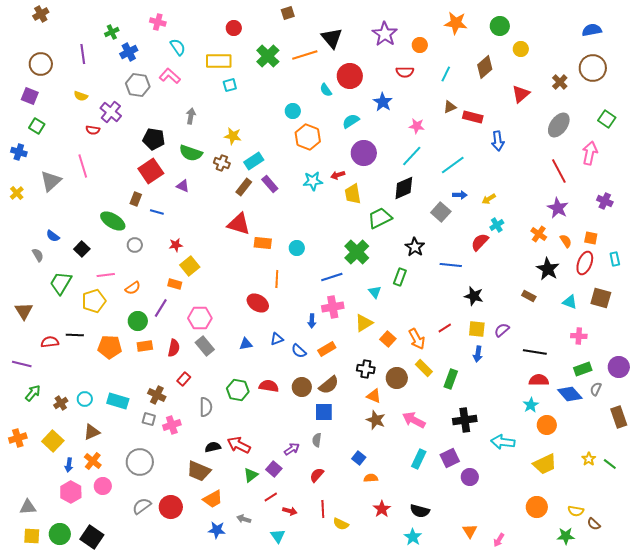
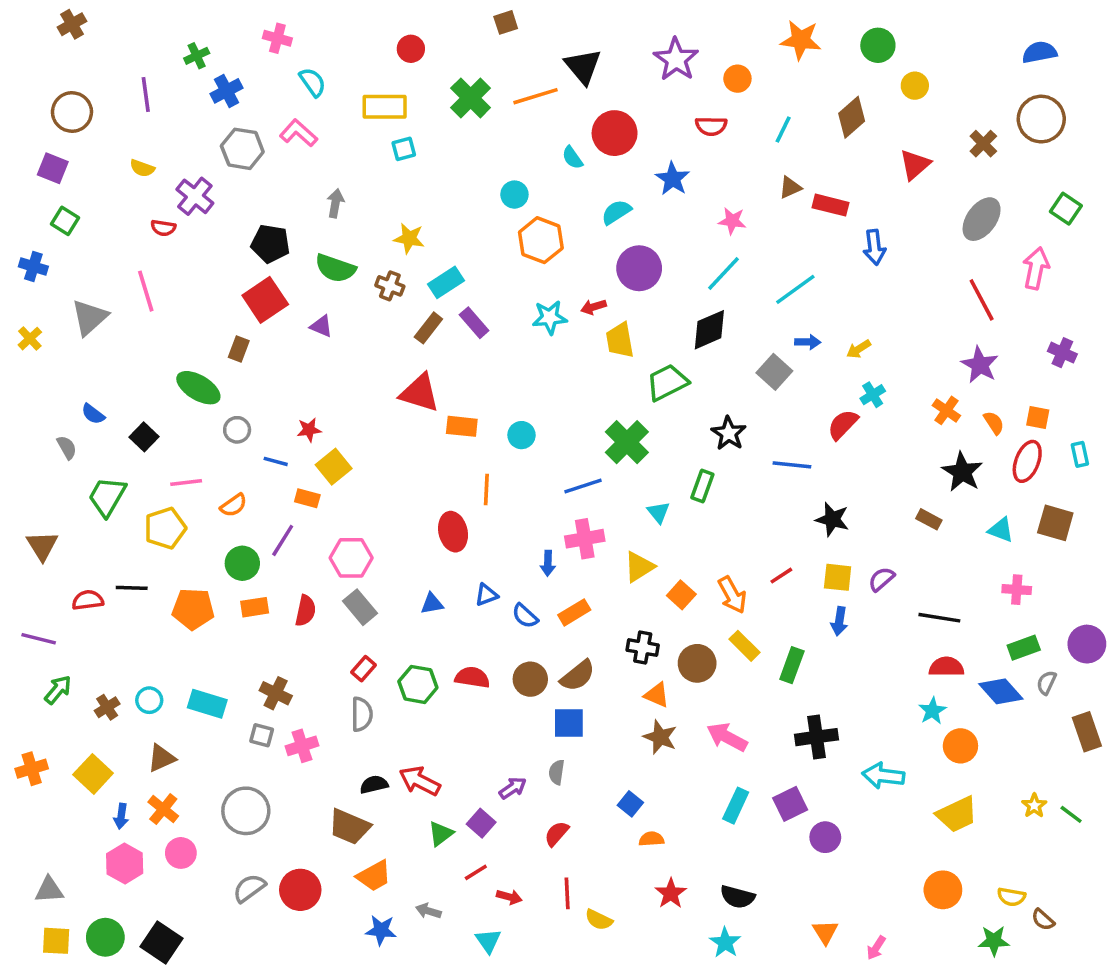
blue line: (157, 212) -> (276, 461), moved
red ellipse: (258, 303) -> (453, 532), turned 45
red rectangle: (184, 379) -> (363, 669), moved

